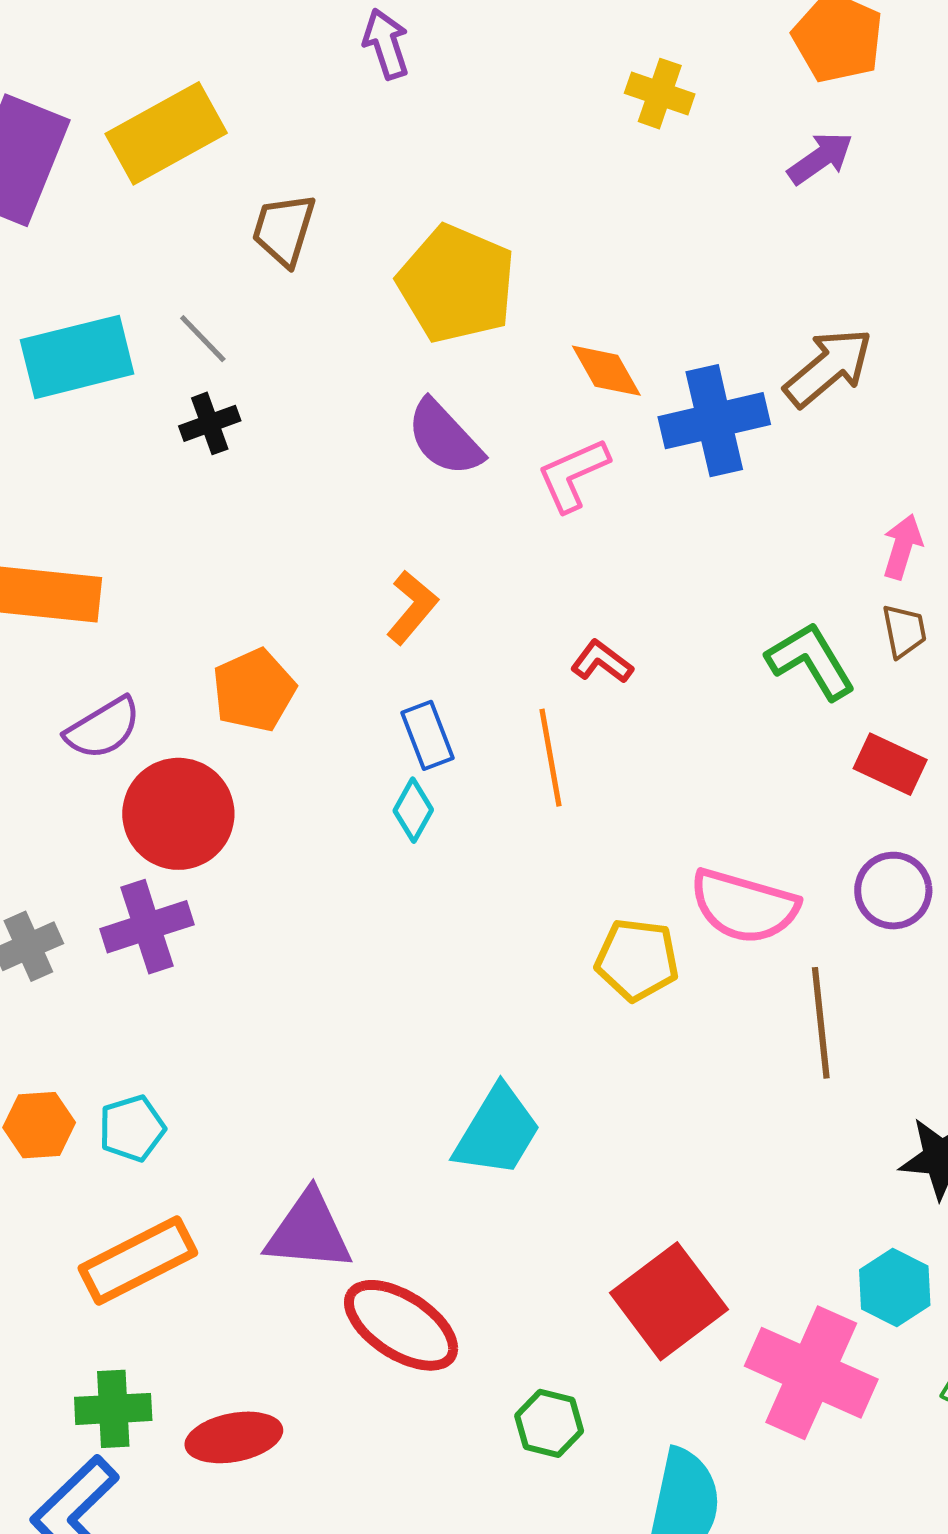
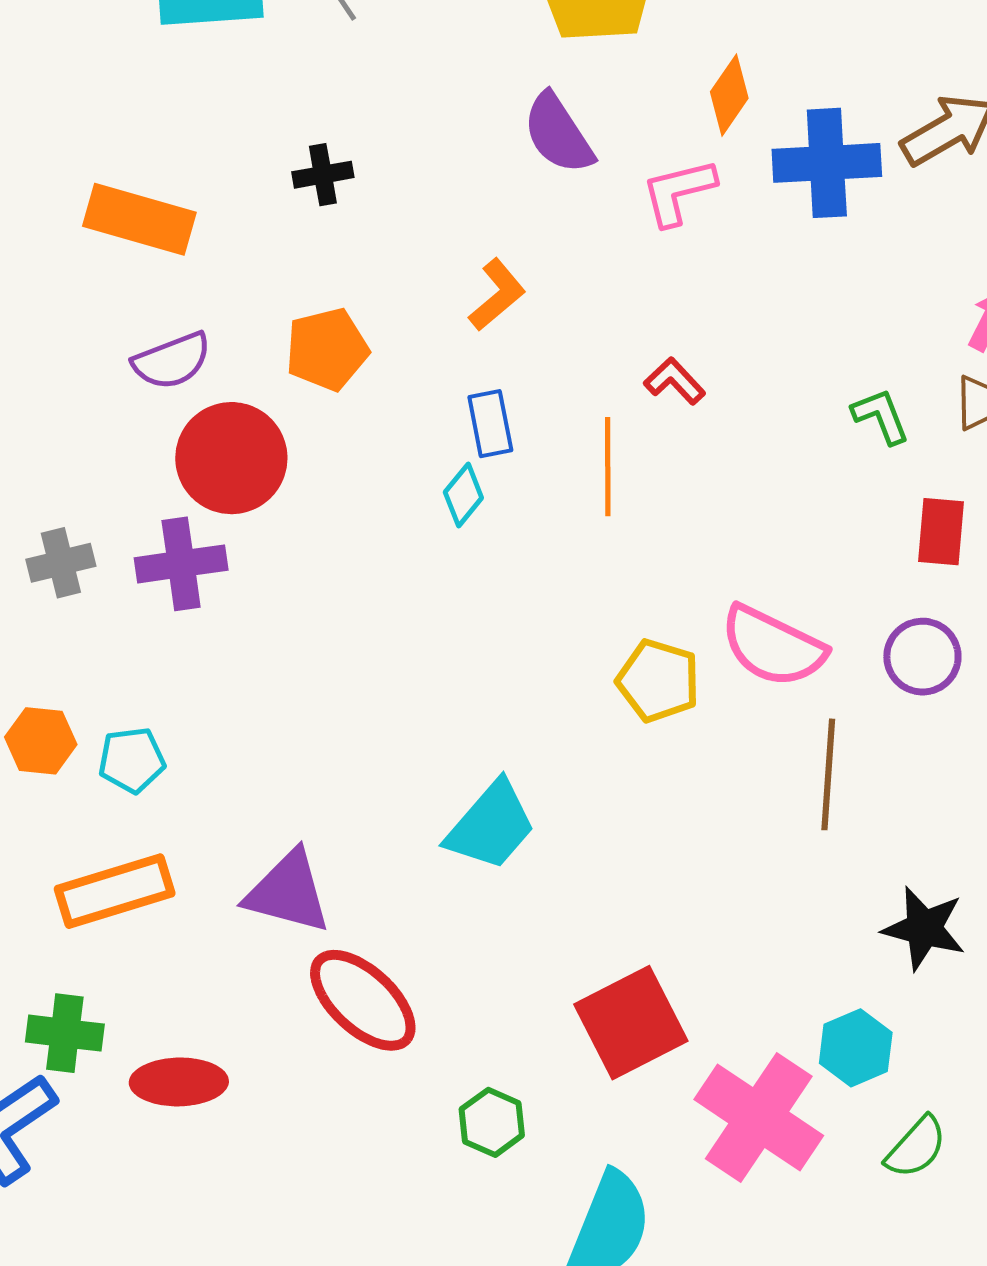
orange diamond: (606, 371) -> (729, 95), turned 54
black cross: (210, 423) -> (323, 175), moved
green L-shape: (811, 661) -> (881, 416), size x0.7
red rectangle: (890, 764) -> (941, 532), turned 60

